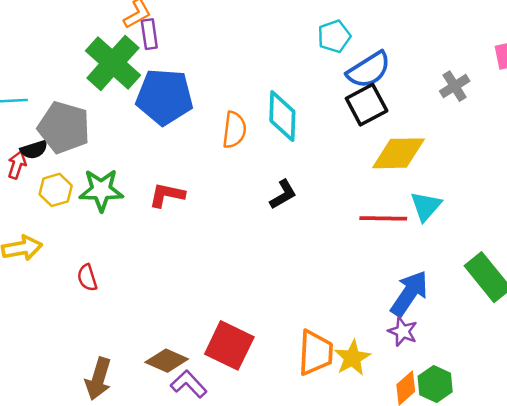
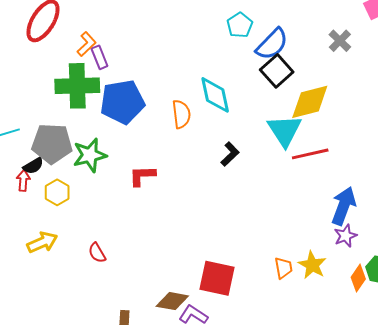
green cross: (113, 63) -> (77, 86), turned -30
green star: (101, 190) -> (90, 155), moved
cyan triangle: (426, 206) -> (285, 131), moved, size x1.4
purple star: (403, 331) -> (345, 236), turned -30
orange trapezoid: (315, 353) -> (283, 268), size x0.6

